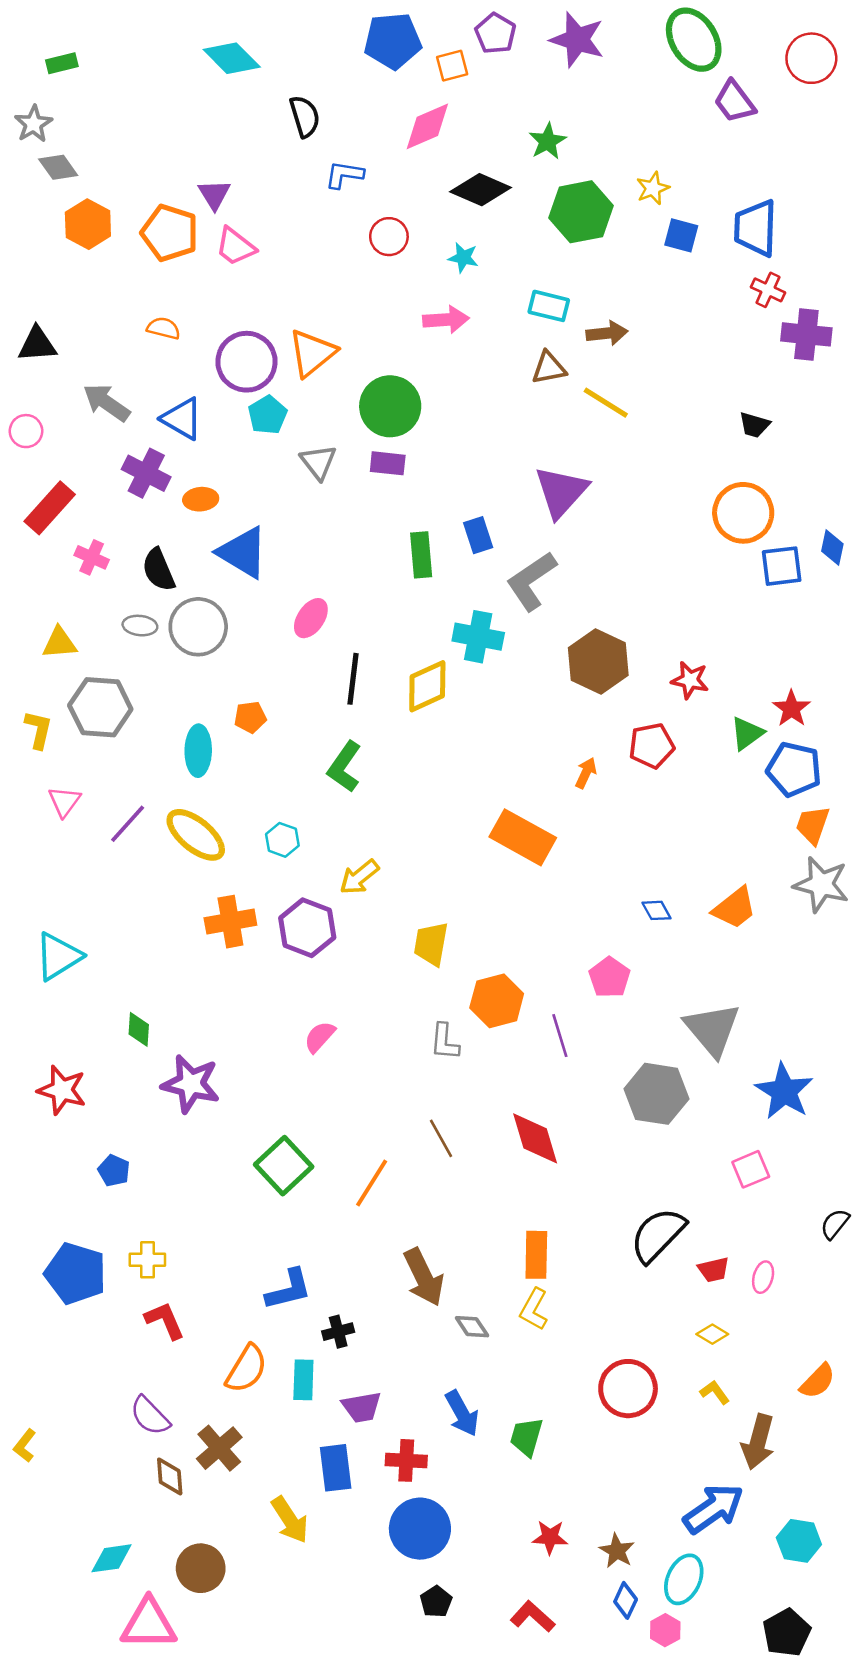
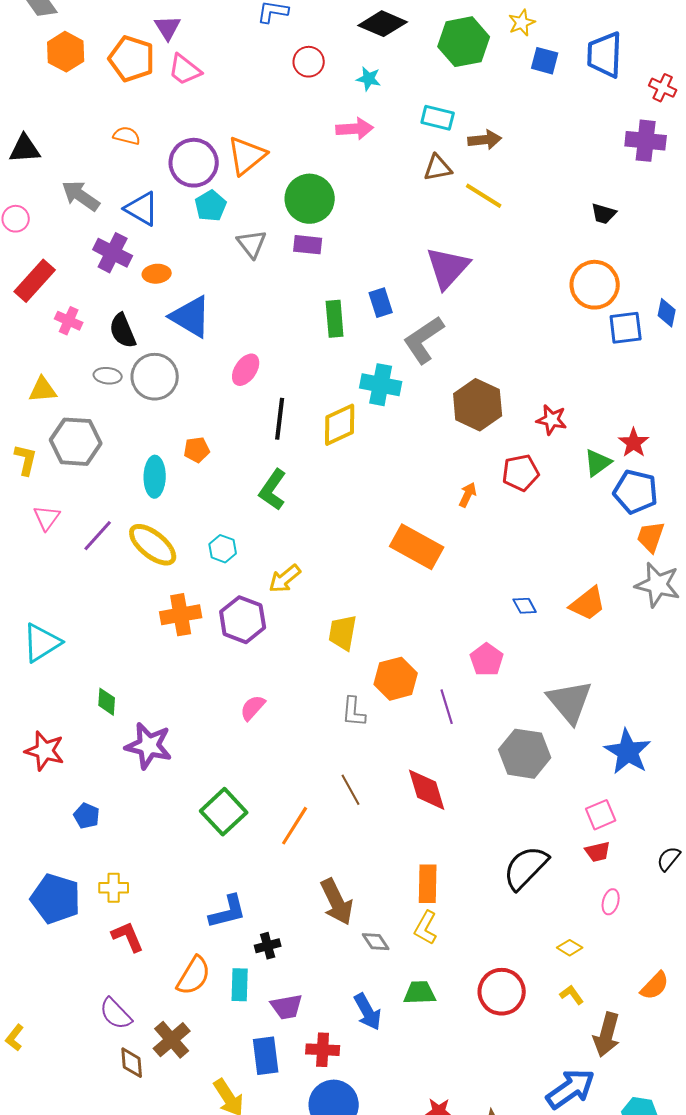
red cross: (768, 290) -> (663, 88), moved
red trapezoid: (713, 1270) -> (598, 852), moved
green trapezoid: (526, 1437) -> (420, 993), moved, turned 72

